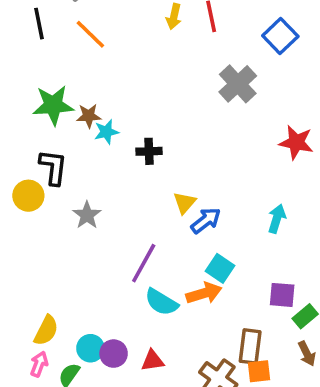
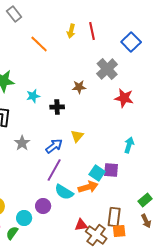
orange line: (90, 34) -> (39, 44), moved
brown star: (89, 116) -> (79, 87), moved
red star: (296, 142) -> (124, 98), moved
blue arrow: (206, 220) -> (54, 146), moved
purple square: (282, 295) -> (111, 170), moved
purple circle: (114, 354) -> (43, 206), moved
red triangle: (153, 361) -> (81, 225), moved

